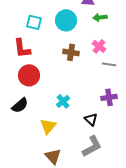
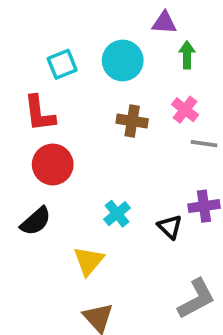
green arrow: (100, 17) -> (187, 55), turned 96
cyan square: (34, 22) -> (62, 64), turned -35
black triangle: (91, 119) -> (170, 227), moved
gray L-shape: (92, 146) -> (196, 299), moved

